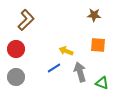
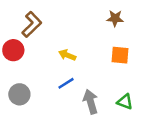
red circle: (16, 49) -> (13, 50), moved
yellow arrow: (66, 51) -> (67, 55), moved
gray arrow: (80, 72) -> (91, 102), moved

